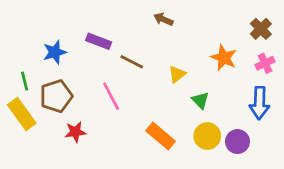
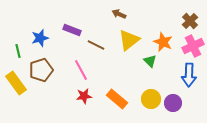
pink cross: (265, 63) -> (193, 46), size x1.5
yellow triangle: (177, 74) -> (129, 40), moved, size x1.6
green line: (25, 81) -> (18, 51), moved
green triangle: (200, 100) -> (150, 61), moved
red star: (75, 132) -> (84, 96), moved

